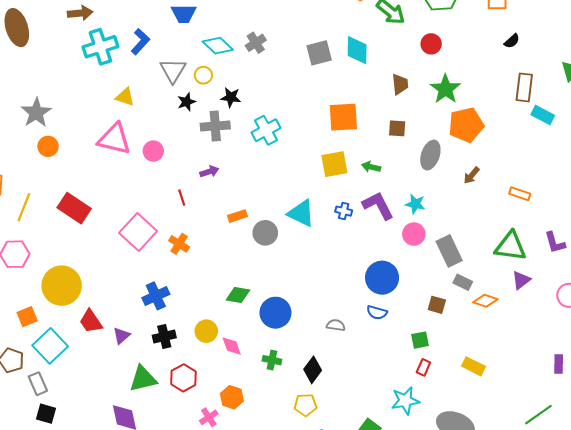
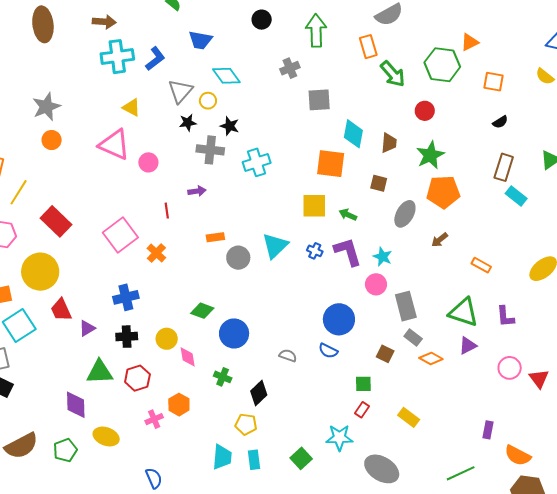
gray cross: (256, 43) -> (290, 68), moved
cyan diamond: (357, 50) -> (353, 134), moved
red rectangle: (74, 208) -> (56, 221), moved
cyan triangle: (301, 213) -> (275, 246), turned 40

